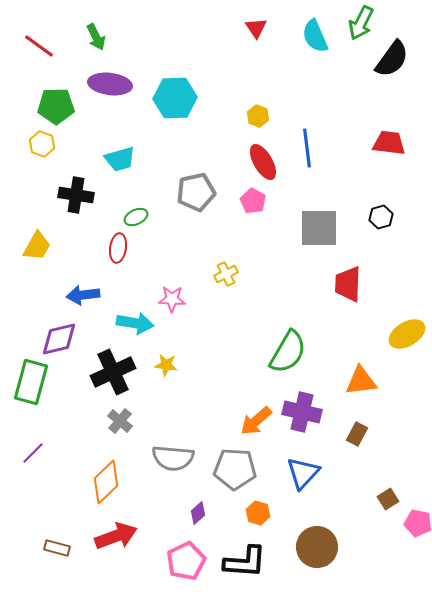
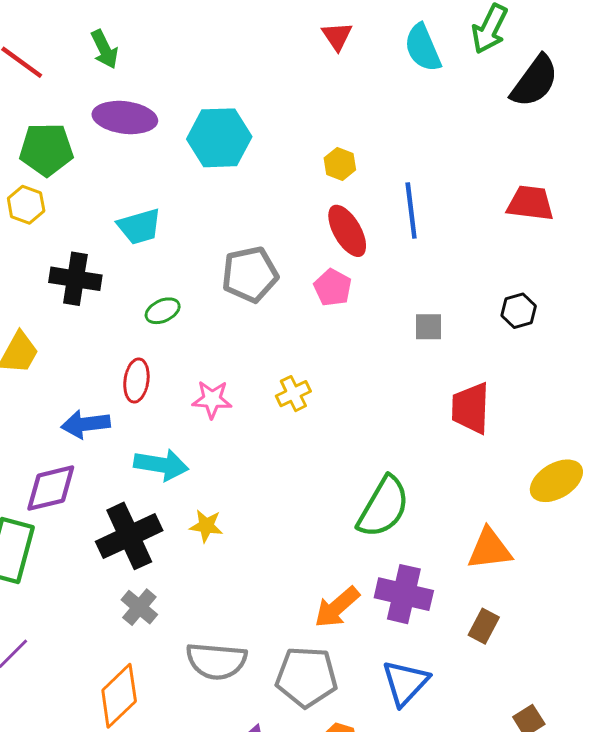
gray square: (319, 228) -> (429, 327), size x0.5
red ellipse: (118, 248) -> (136, 381), moved
pink star: (172, 299) -> (212, 399), moved

